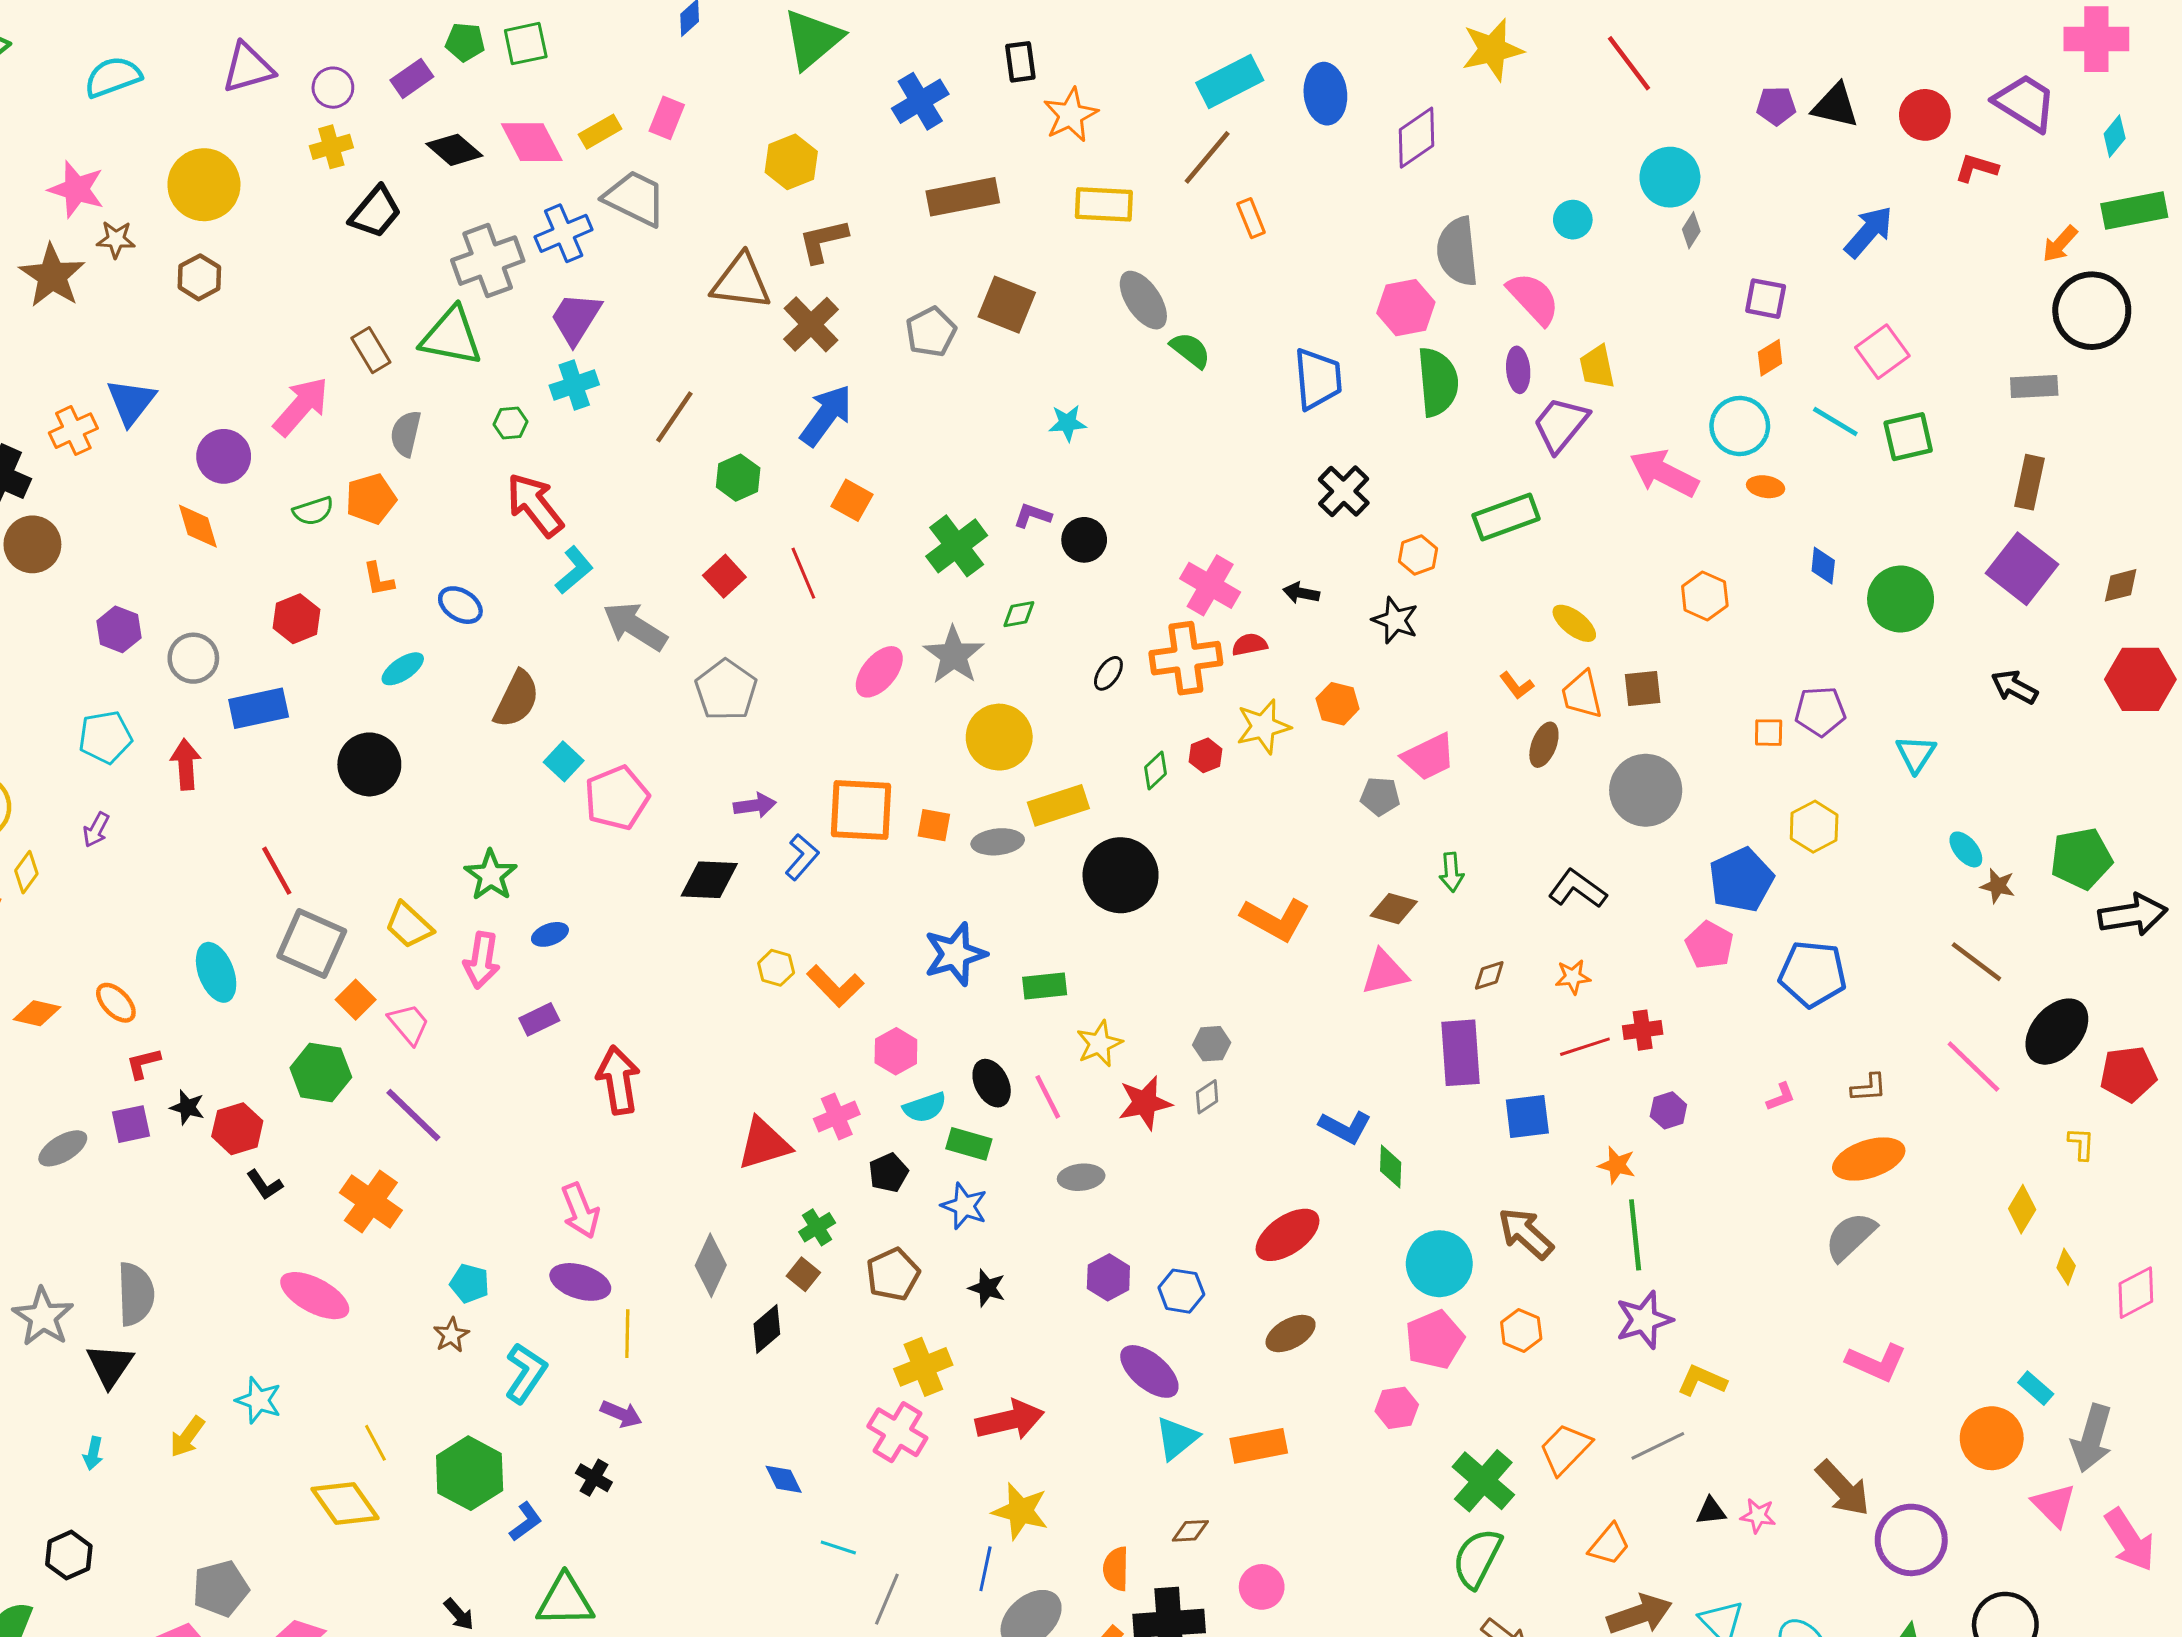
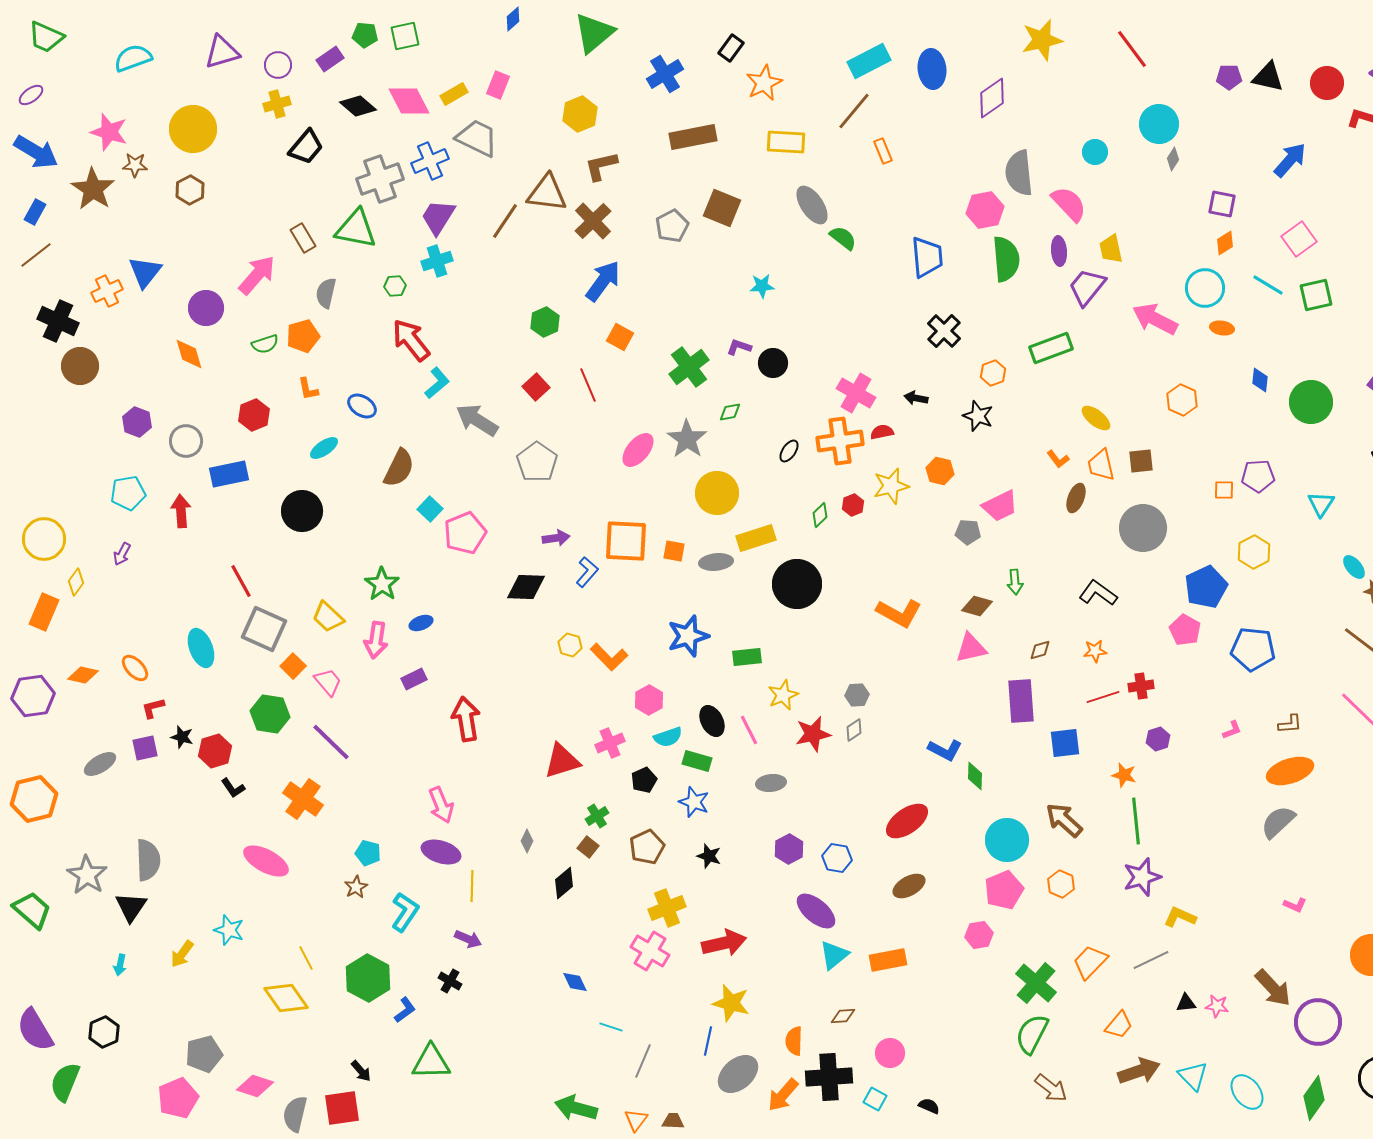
black rectangle: (1020, 62) -> (731, 48), turned 44
brown line: (674, 417) -> (505, 221), moved
gray diamond: (711, 1265) -> (527, 841), size x0.6
pink L-shape: (1876, 1362) -> (1295, 905), size x0.6

